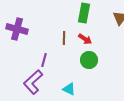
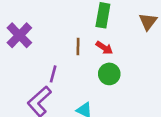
purple cross: (17, 29) -> (19, 35), turned 30

